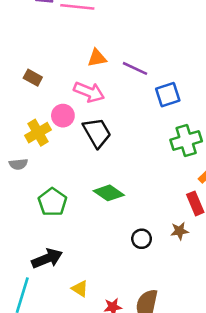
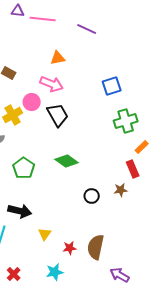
purple line: (135, 68) -> (87, 29), moved
black arrow: (47, 258) -> (20, 211), turned 35
yellow triangle: (80, 289) -> (45, 234), turned 32

